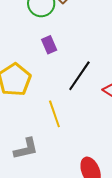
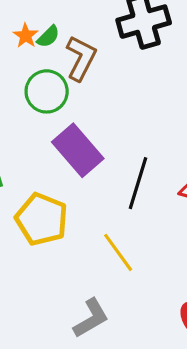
purple rectangle: (49, 45) -> (78, 150), size x1.8

